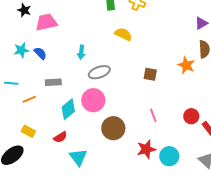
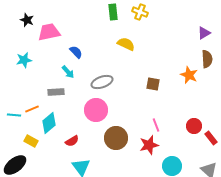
cyan arrow: (81, 52) -> (68, 72), moved, turned -48
blue semicircle: (40, 53) -> (76, 52), moved
cyan line: (11, 83) -> (14, 115), moved
cyan diamond: (68, 109) -> (49, 123), moved
red semicircle: (60, 137) -> (72, 141), moved
red star: (146, 149) -> (149, 145), moved

